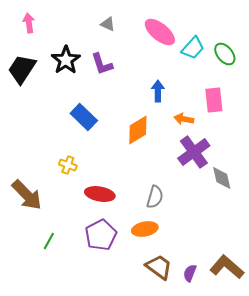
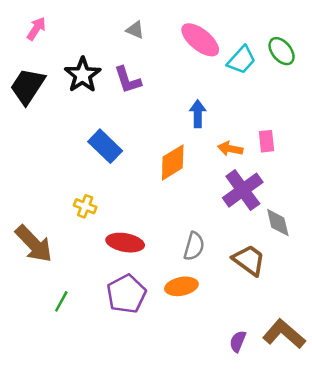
pink arrow: (29, 23) -> (36, 29), turned 42
green ellipse: (225, 54) -> (282, 51), moved
pink rectangle: (214, 100) -> (267, 141), moved, size x0.7
brown trapezoid: (159, 267) -> (249, 260), moved

